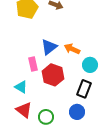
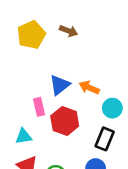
cyan triangle: (21, 87) -> (24, 136), turned -40

